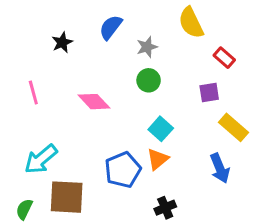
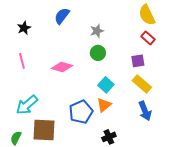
yellow semicircle: (191, 23) -> (147, 15), moved
blue semicircle: (111, 27) -> (62, 16), moved
black star: (62, 42) -> (24, 28), moved
pink diamond: (94, 102) -> (62, 67), turned -30
yellow rectangle: (233, 127) -> (142, 84), moved

